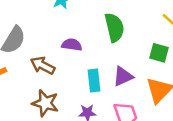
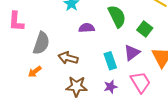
purple semicircle: (72, 45) -> (87, 28), moved
green square: (159, 53) -> (145, 29), moved, turned 35

